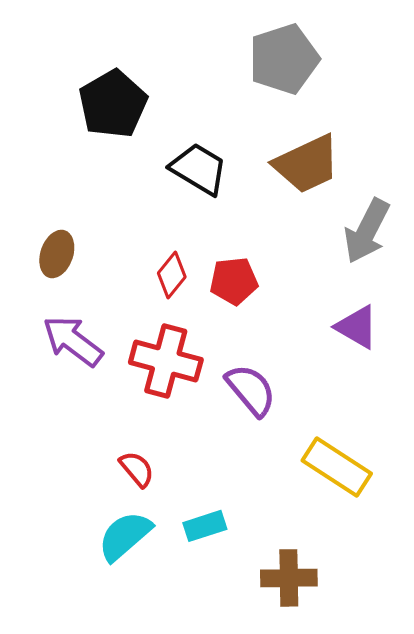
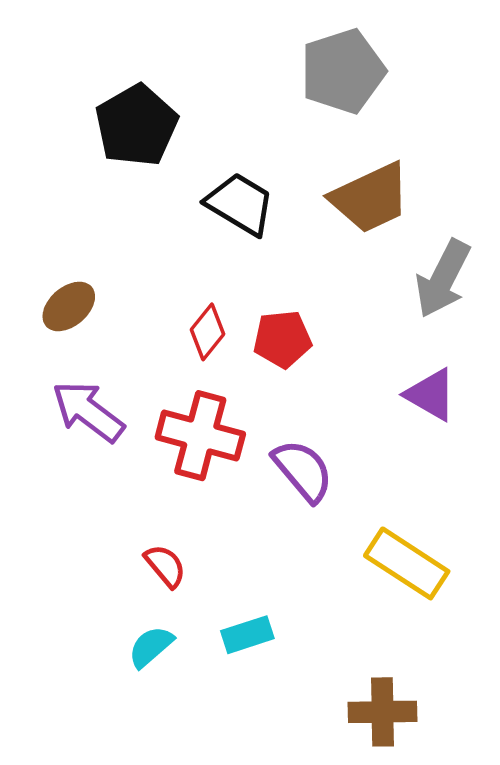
brown ellipse: (57, 254) -> (69, 306), turned 30
cyan semicircle: (125, 536) -> (151, 647), size x0.7
brown cross: (289, 578) -> (382, 712), moved

